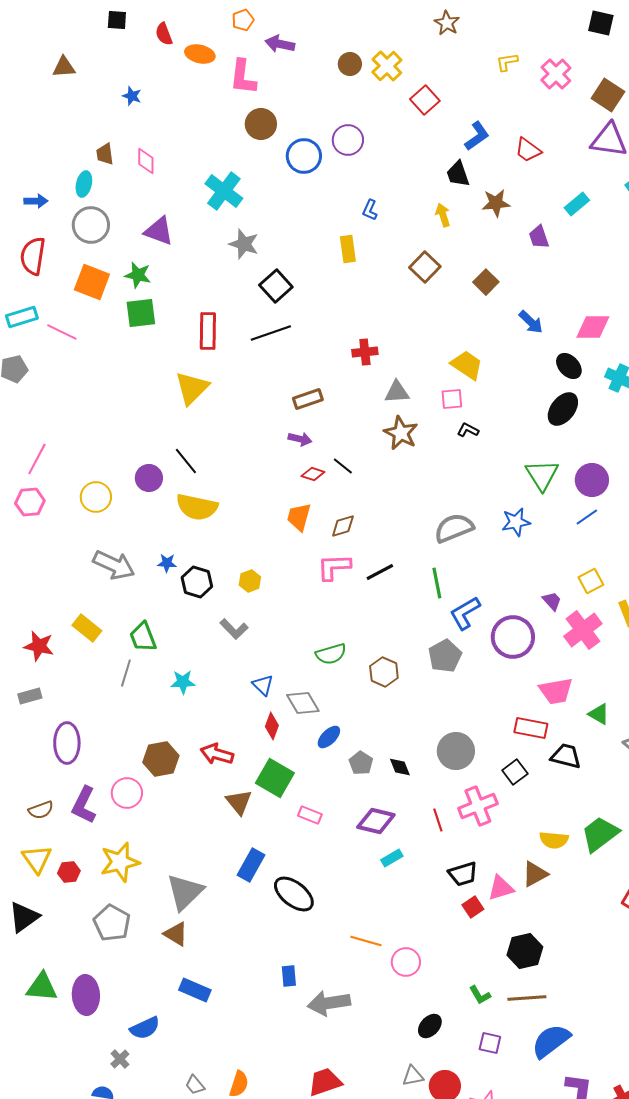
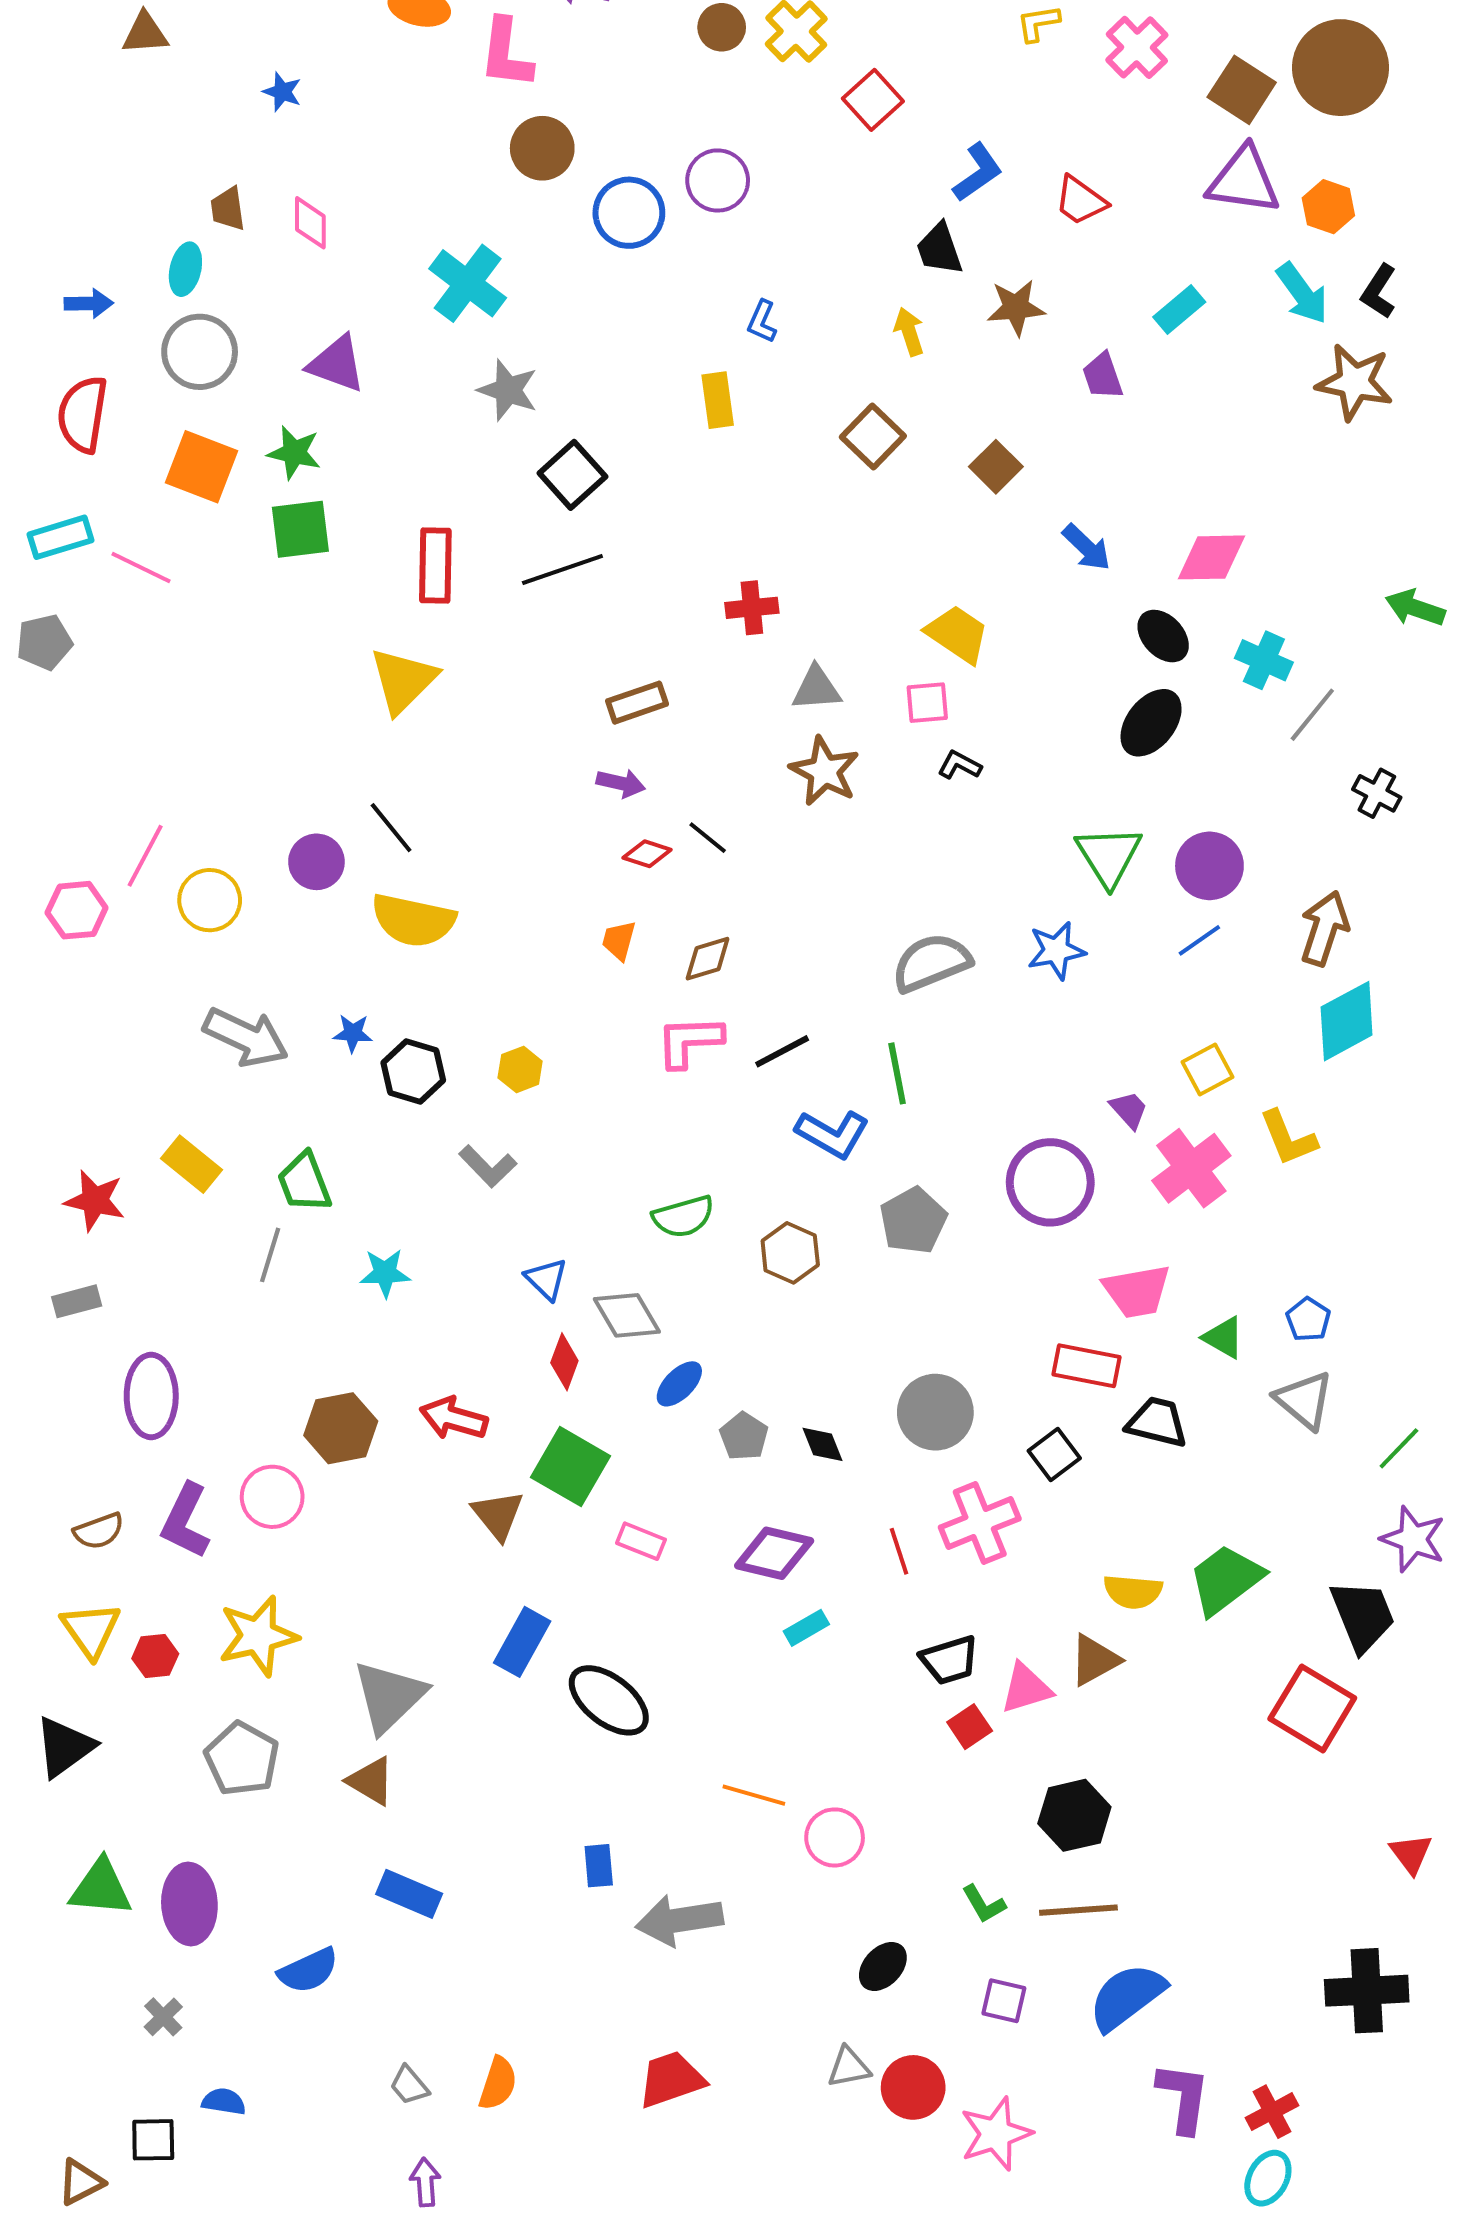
pink line: (37, 459) -> (145, 856), moved
orange trapezoid: (299, 517) -> (619, 940), size x0.7
blue L-shape: (465, 613) -> (833, 1134), moved, turned -120
gray cross: (120, 1059) -> (163, 2017), moved

